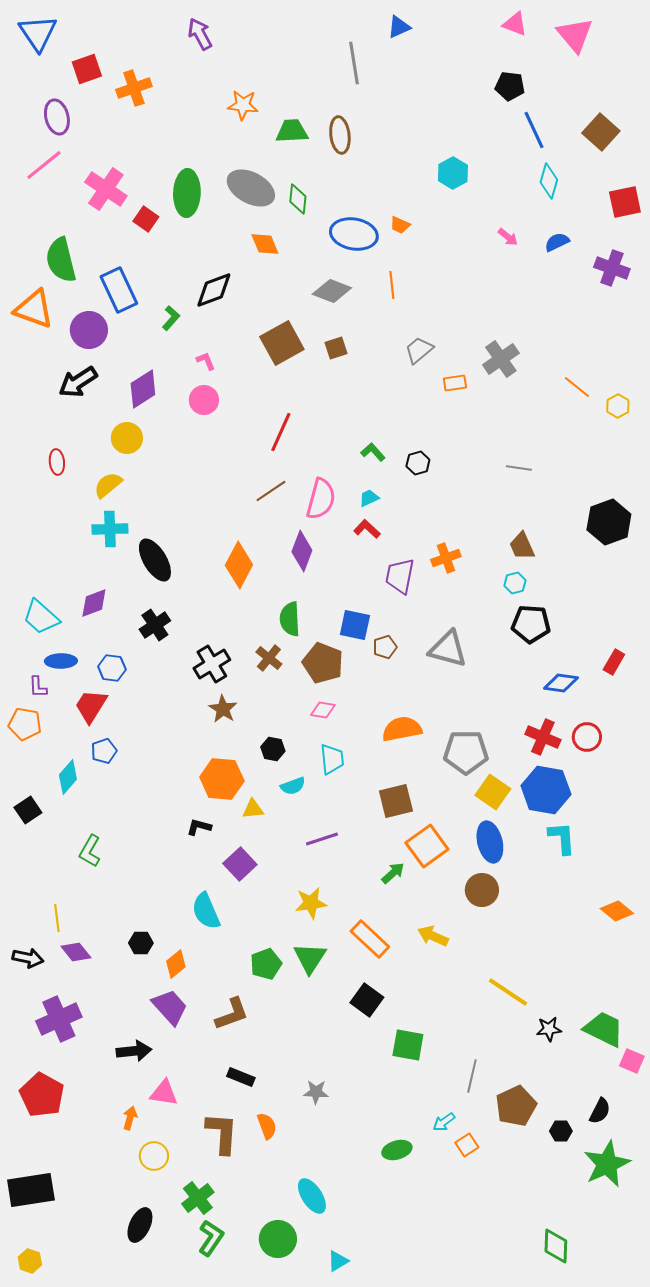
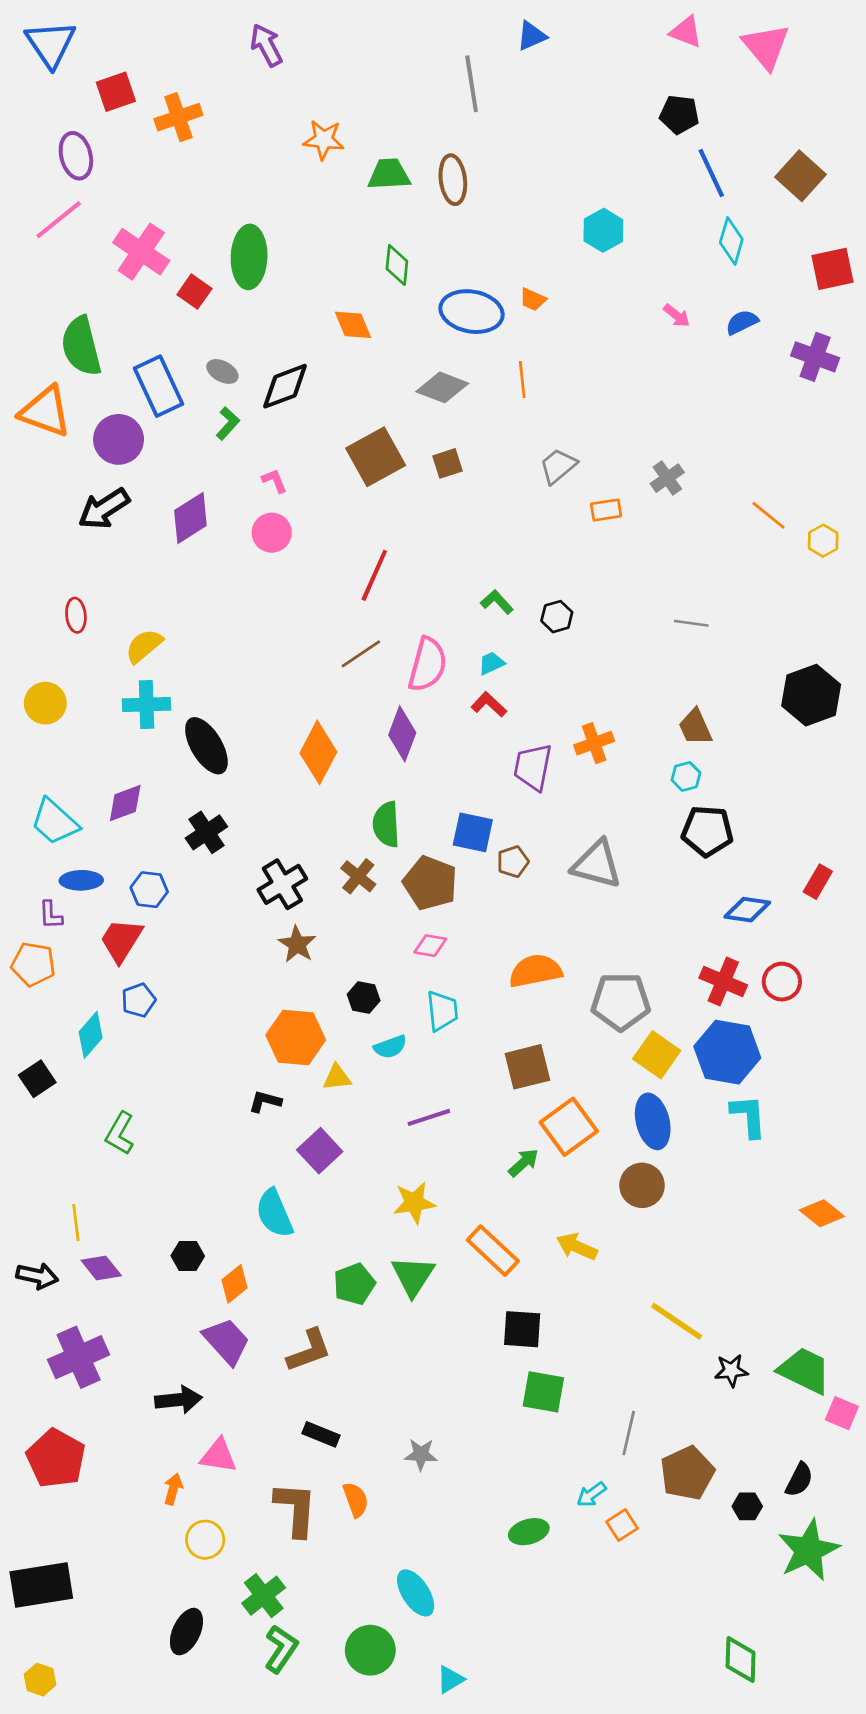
gray ellipse: (251, 188) -> (222, 371), moved, size x0.5
gray cross: (501, 359) -> (667, 478), size x0.7
yellow circle: (127, 438) -> (45, 703), moved
black square: (367, 1000) -> (522, 1329), moved, turned -32

